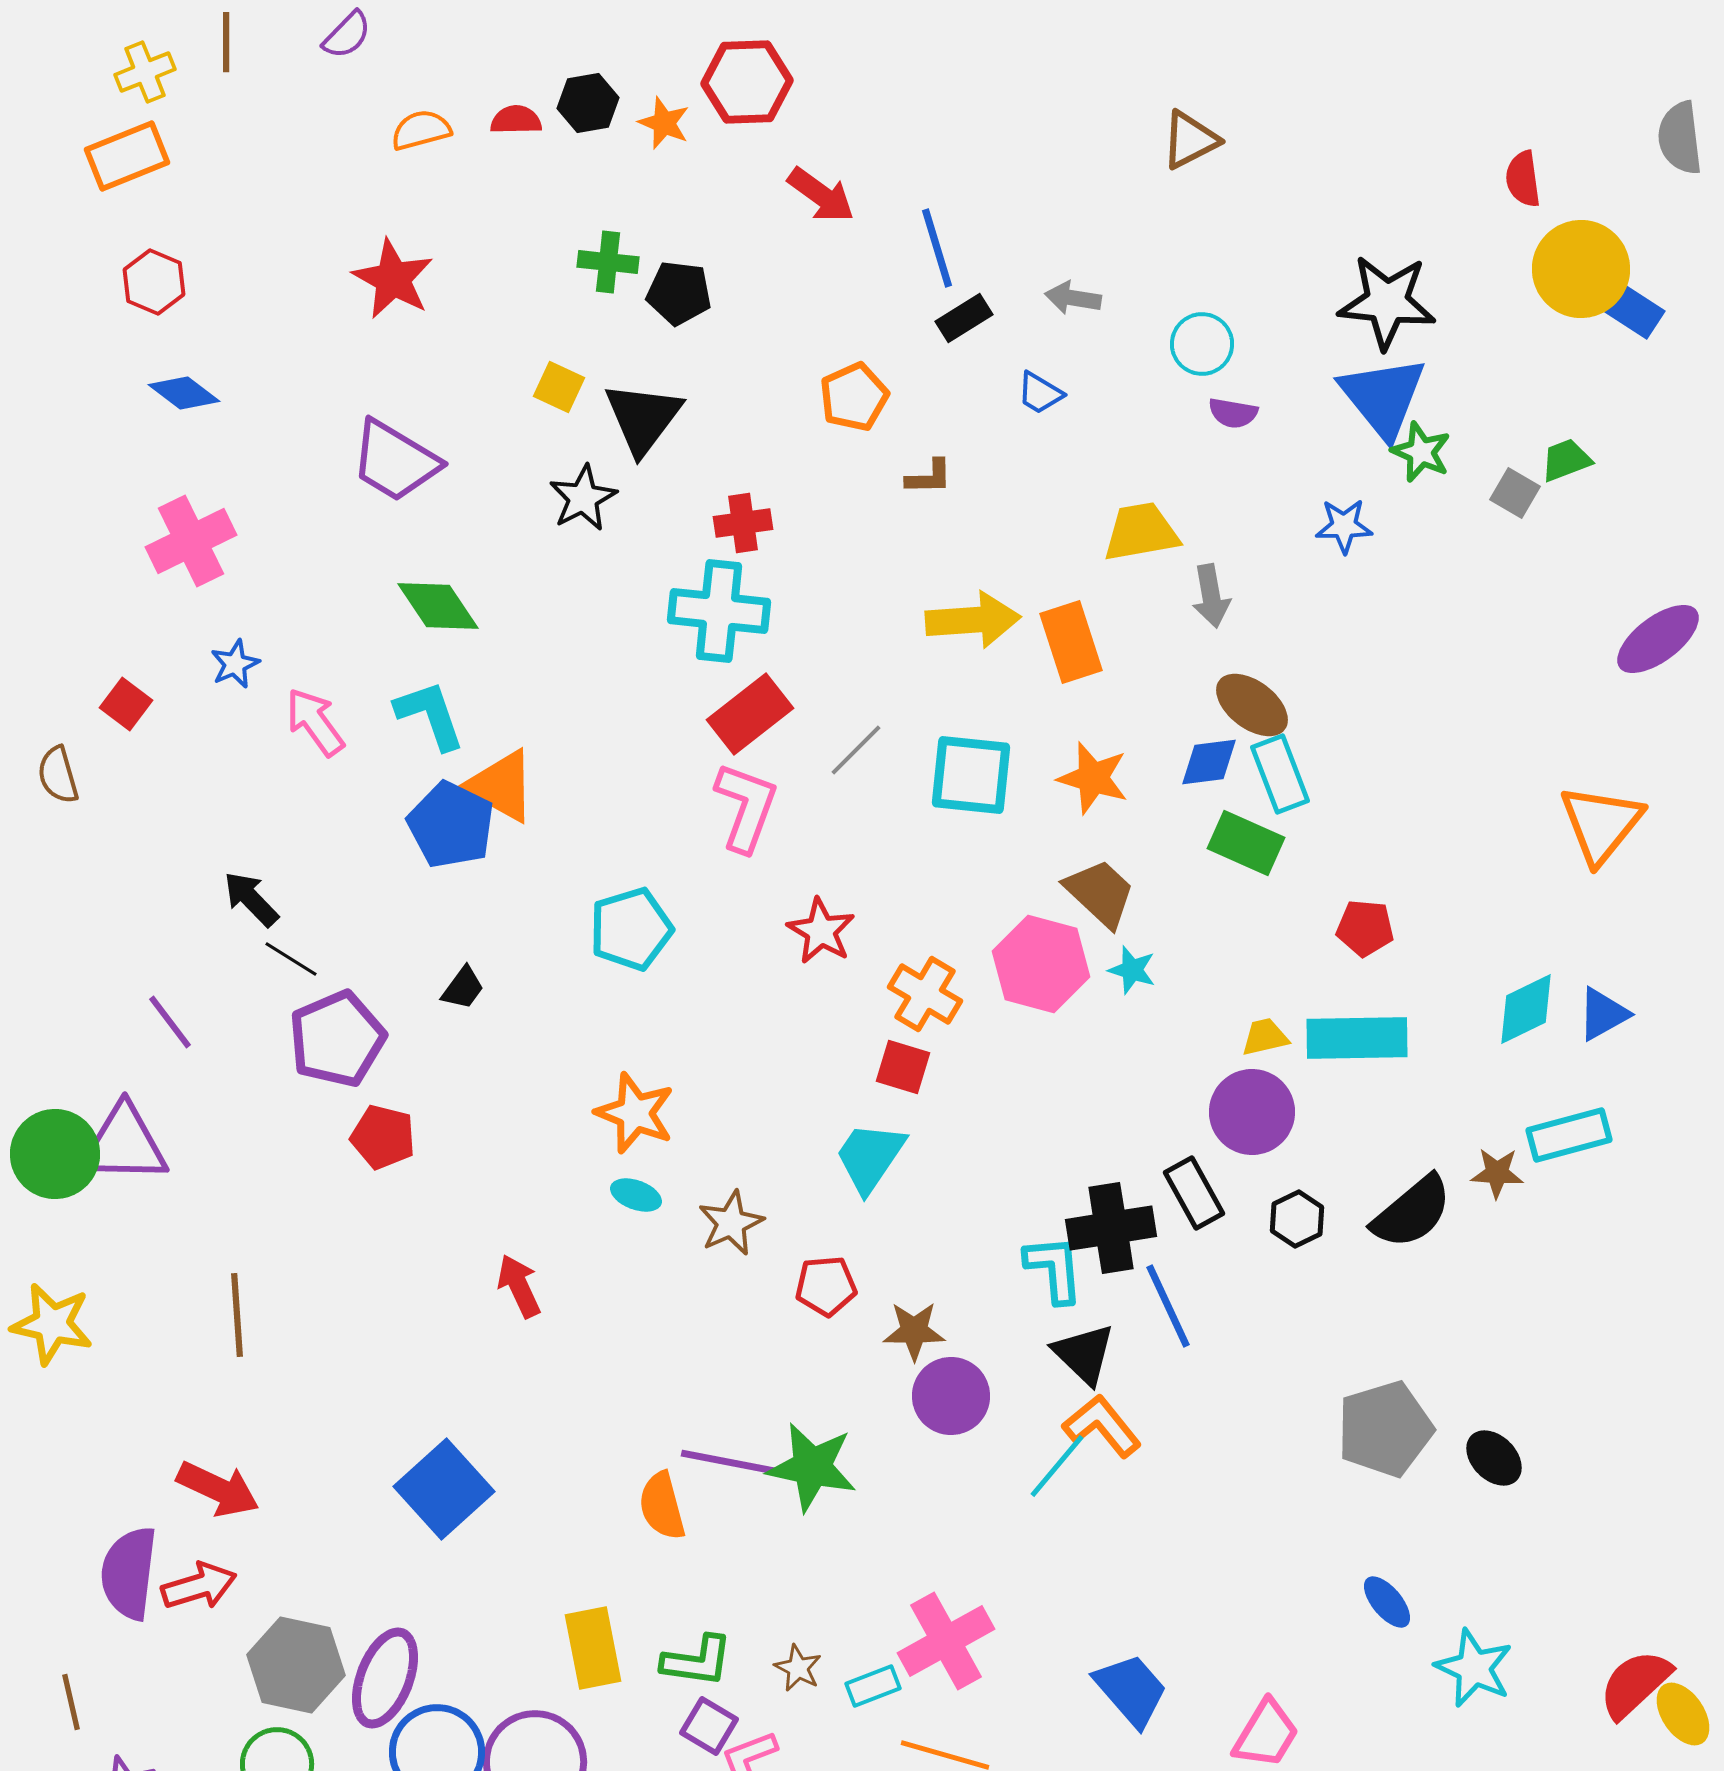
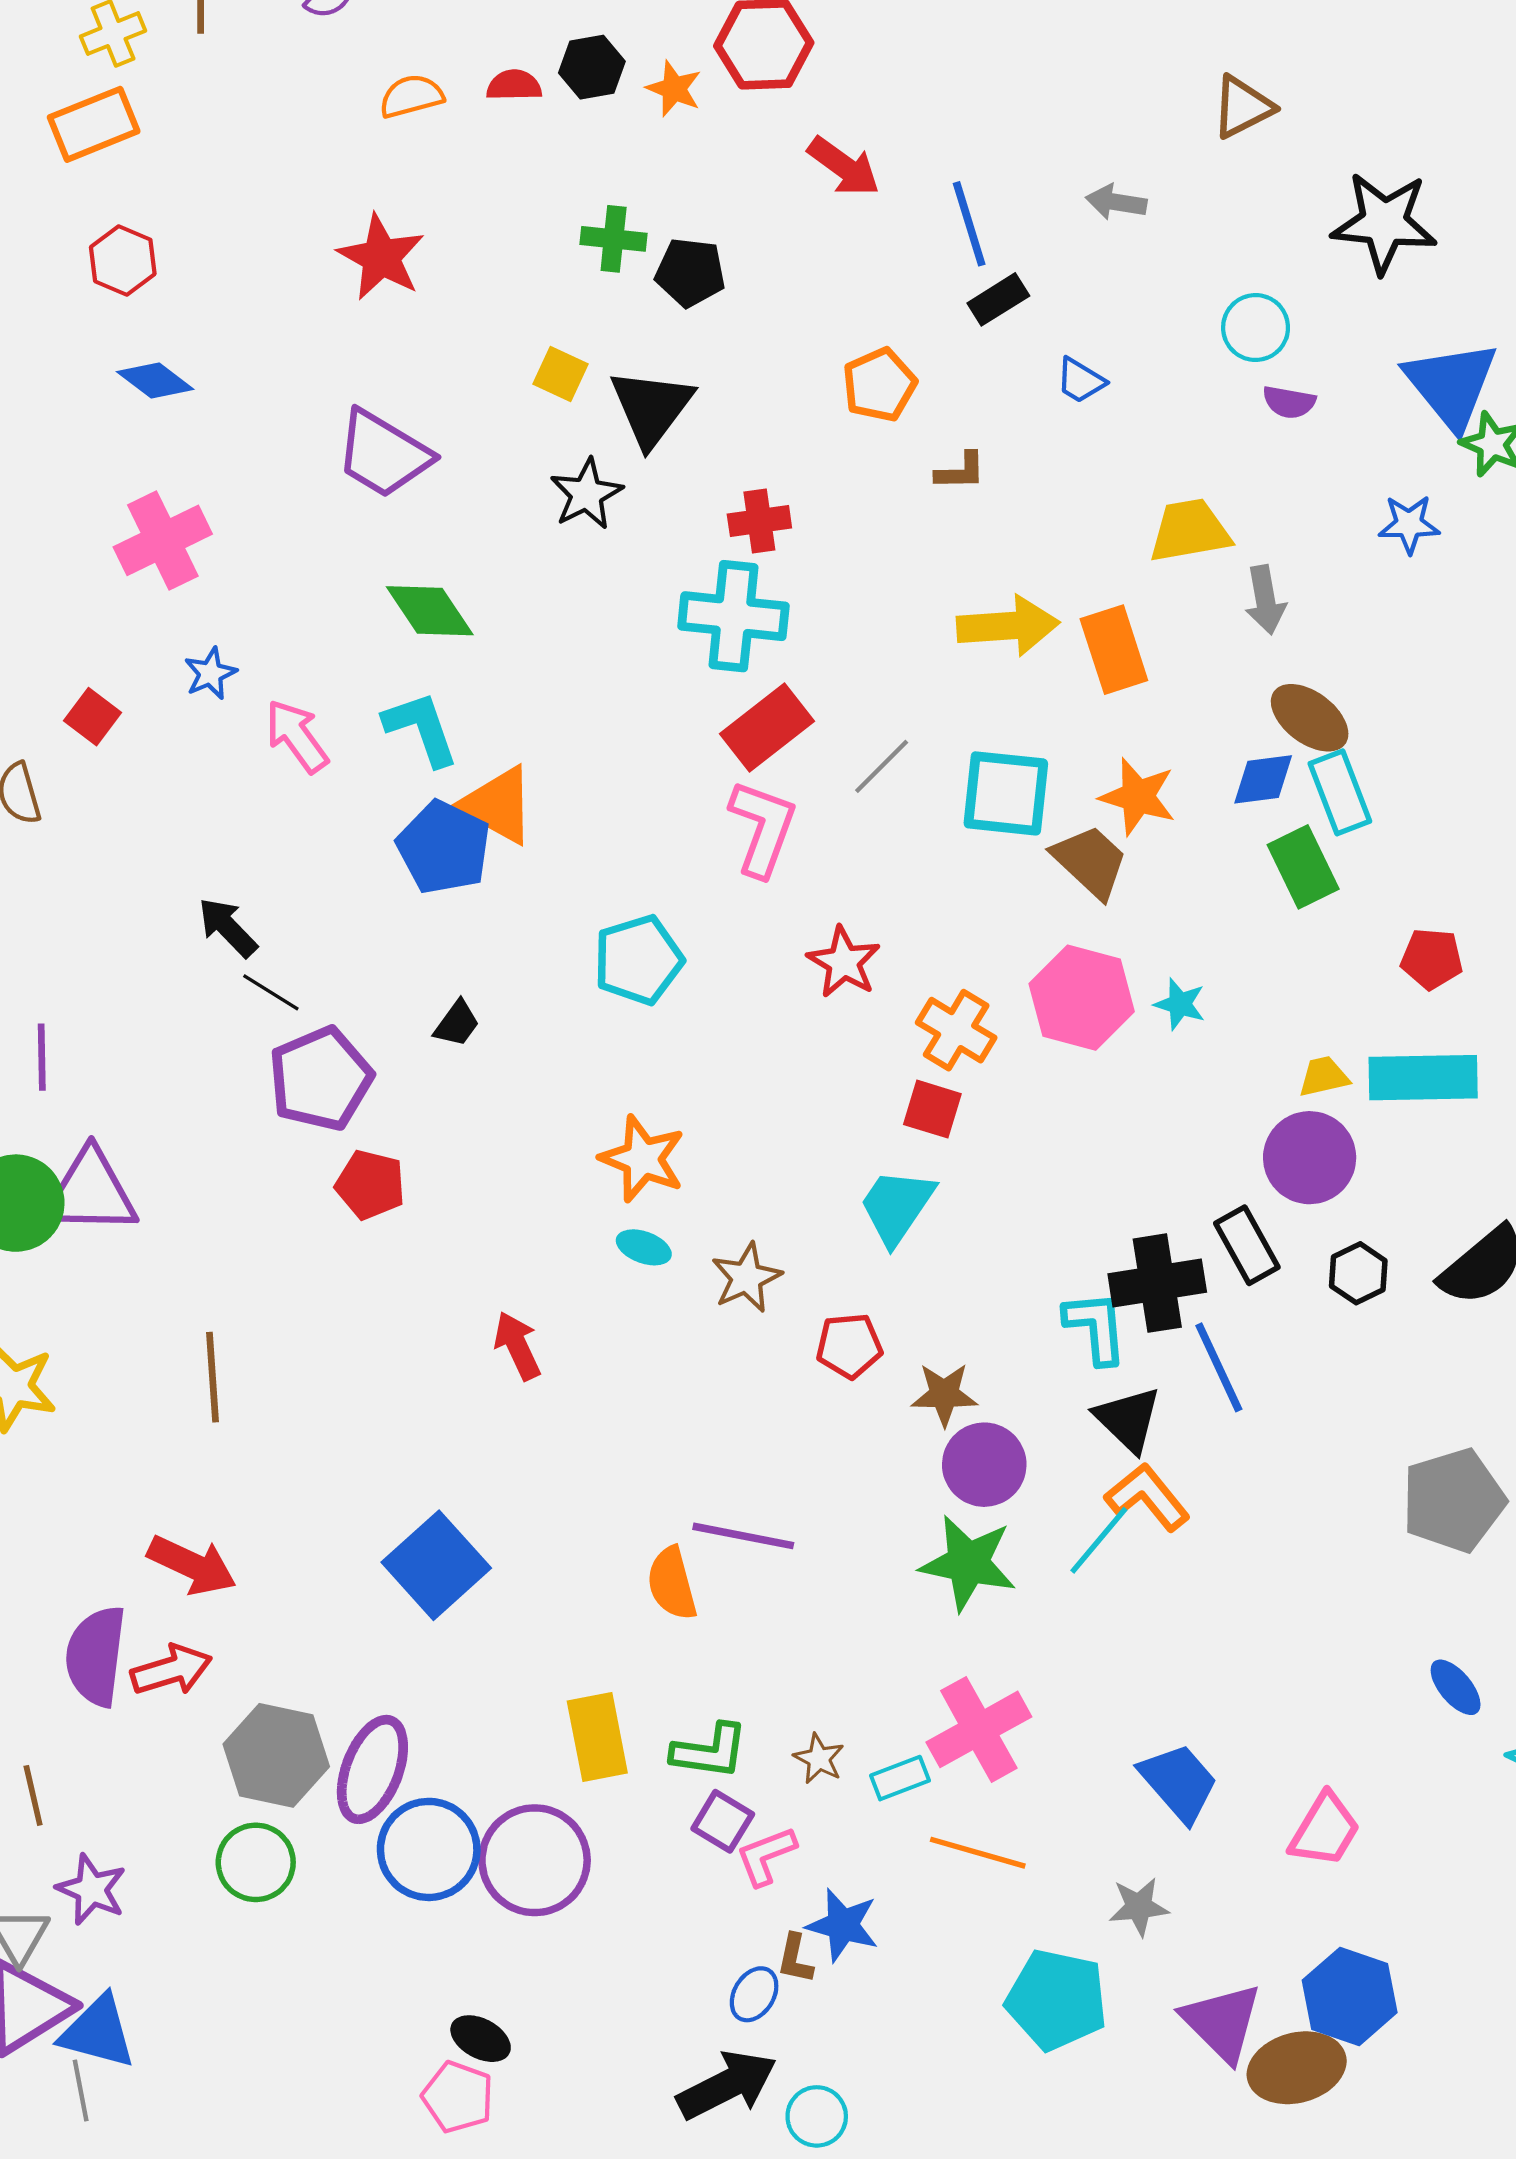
gray arrow: (1073, 298) -> (1116, 202), moved
black star: (1387, 302) -> (1384, 223), moved
green rectangle: (1246, 843) -> (1303, 867), turned 40
brown trapezoid: (1100, 893) -> (1090, 861), moved
purple line: (170, 1022) -> (42, 1057), moved, turned 36
green star: (812, 1467) -> (968, 1563), moved

